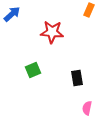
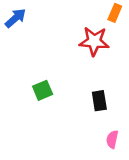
red star: (52, 32) -> (94, 41), moved

